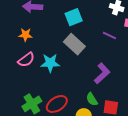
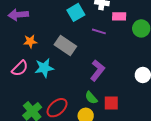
cyan square: (74, 17) -> (76, 12), moved
orange star: (25, 35) -> (30, 41), moved

